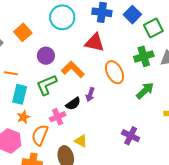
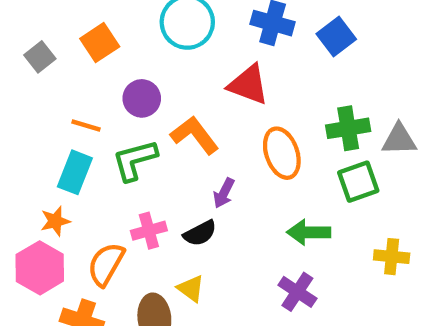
green square: (153, 28) -> (358, 182), moved
orange line: (11, 73) -> (86, 126), moved
green arrow: (145, 91) -> (309, 232), moved, turned -144
black semicircle: (73, 104) -> (200, 233), moved
orange star: (23, 117) -> (55, 221), moved

